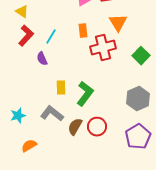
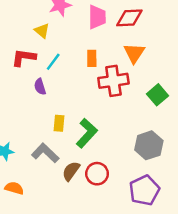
yellow triangle: (22, 12) -> (42, 31), moved
red L-shape: (26, 36) -> (24, 58), turned -130
orange semicircle: (29, 146) -> (14, 188), turned 42

